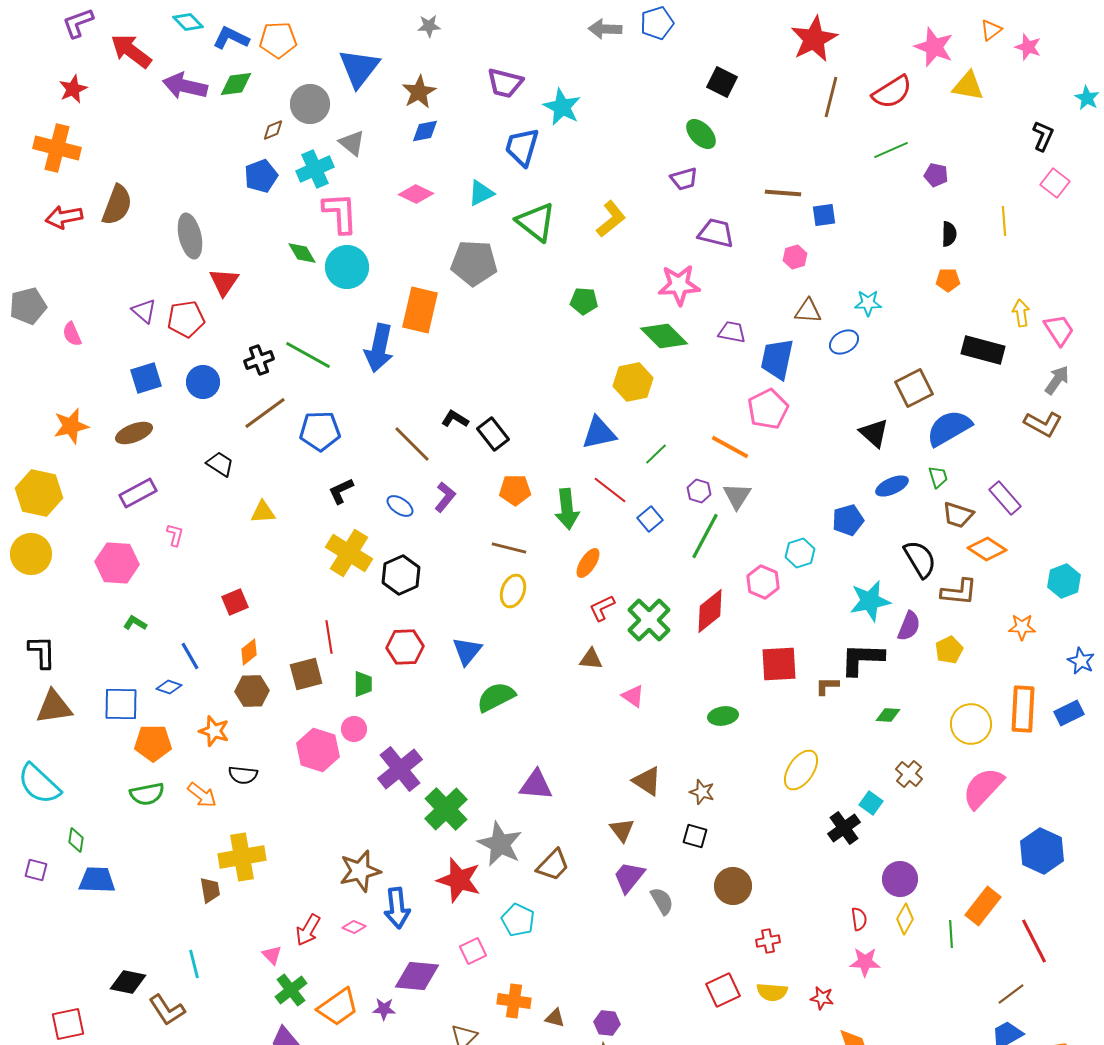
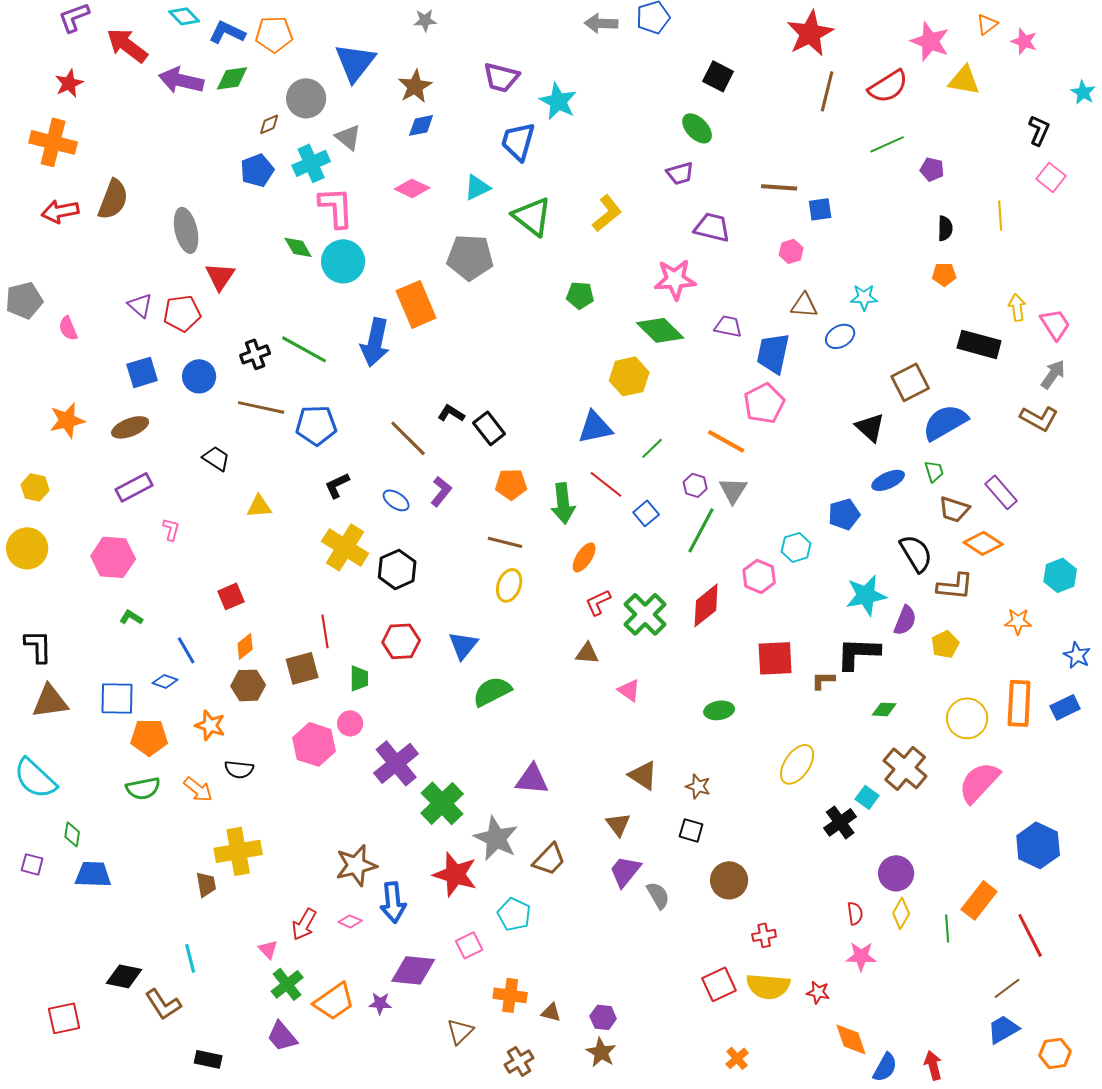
orange rectangle: (420, 310) -> (416, 304), turned -36
brown line: (265, 413) -> (261, 407), turned 48
yellow hexagon: (39, 493) -> (35, 487), size x0.6
brown cross: (909, 774) -> (905, 768), size x1.6
yellow semicircle: (772, 992) -> (768, 986), size x1.4

